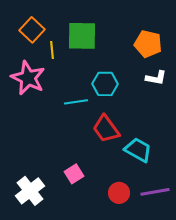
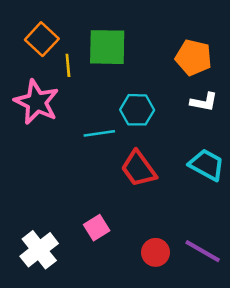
cyan trapezoid: (138, 150) -> (207, 165), moved
purple line: (155, 192) -> (203, 251), turned 40

